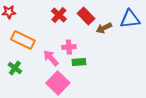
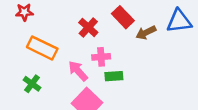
red cross: (59, 15) -> (88, 27), moved

